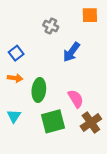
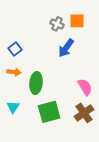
orange square: (90, 15) -> (77, 21), moved
gray cross: (51, 26) -> (57, 24), moved
pink semicircle: (76, 99) -> (85, 87), moved

